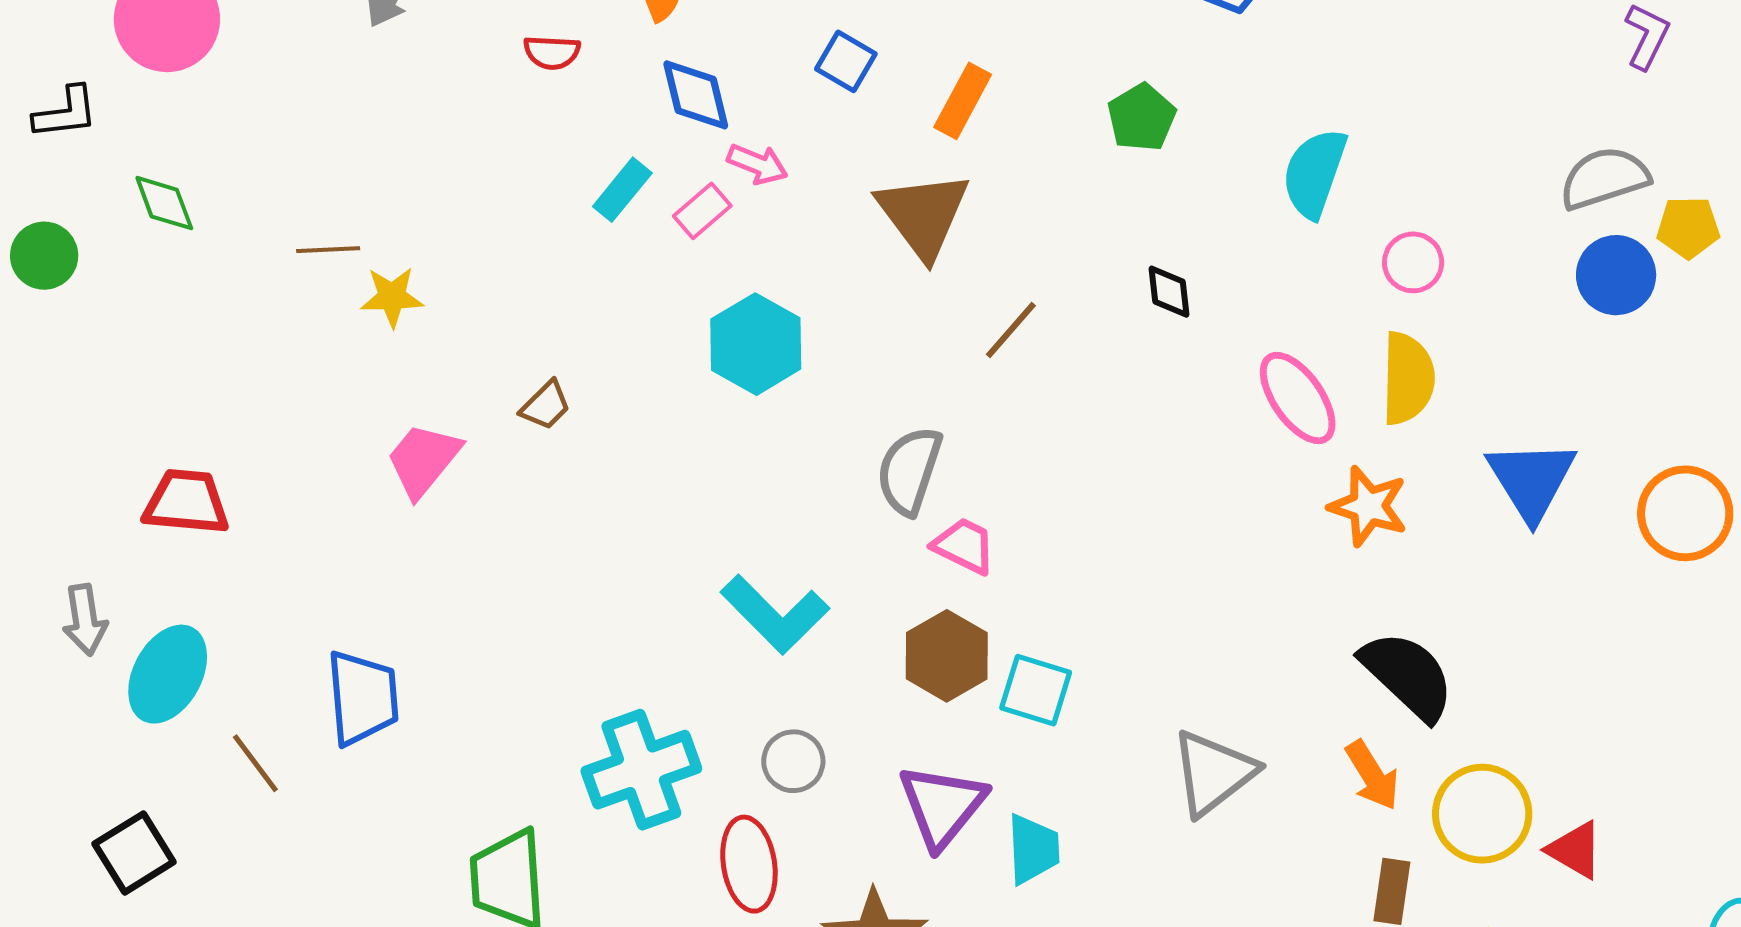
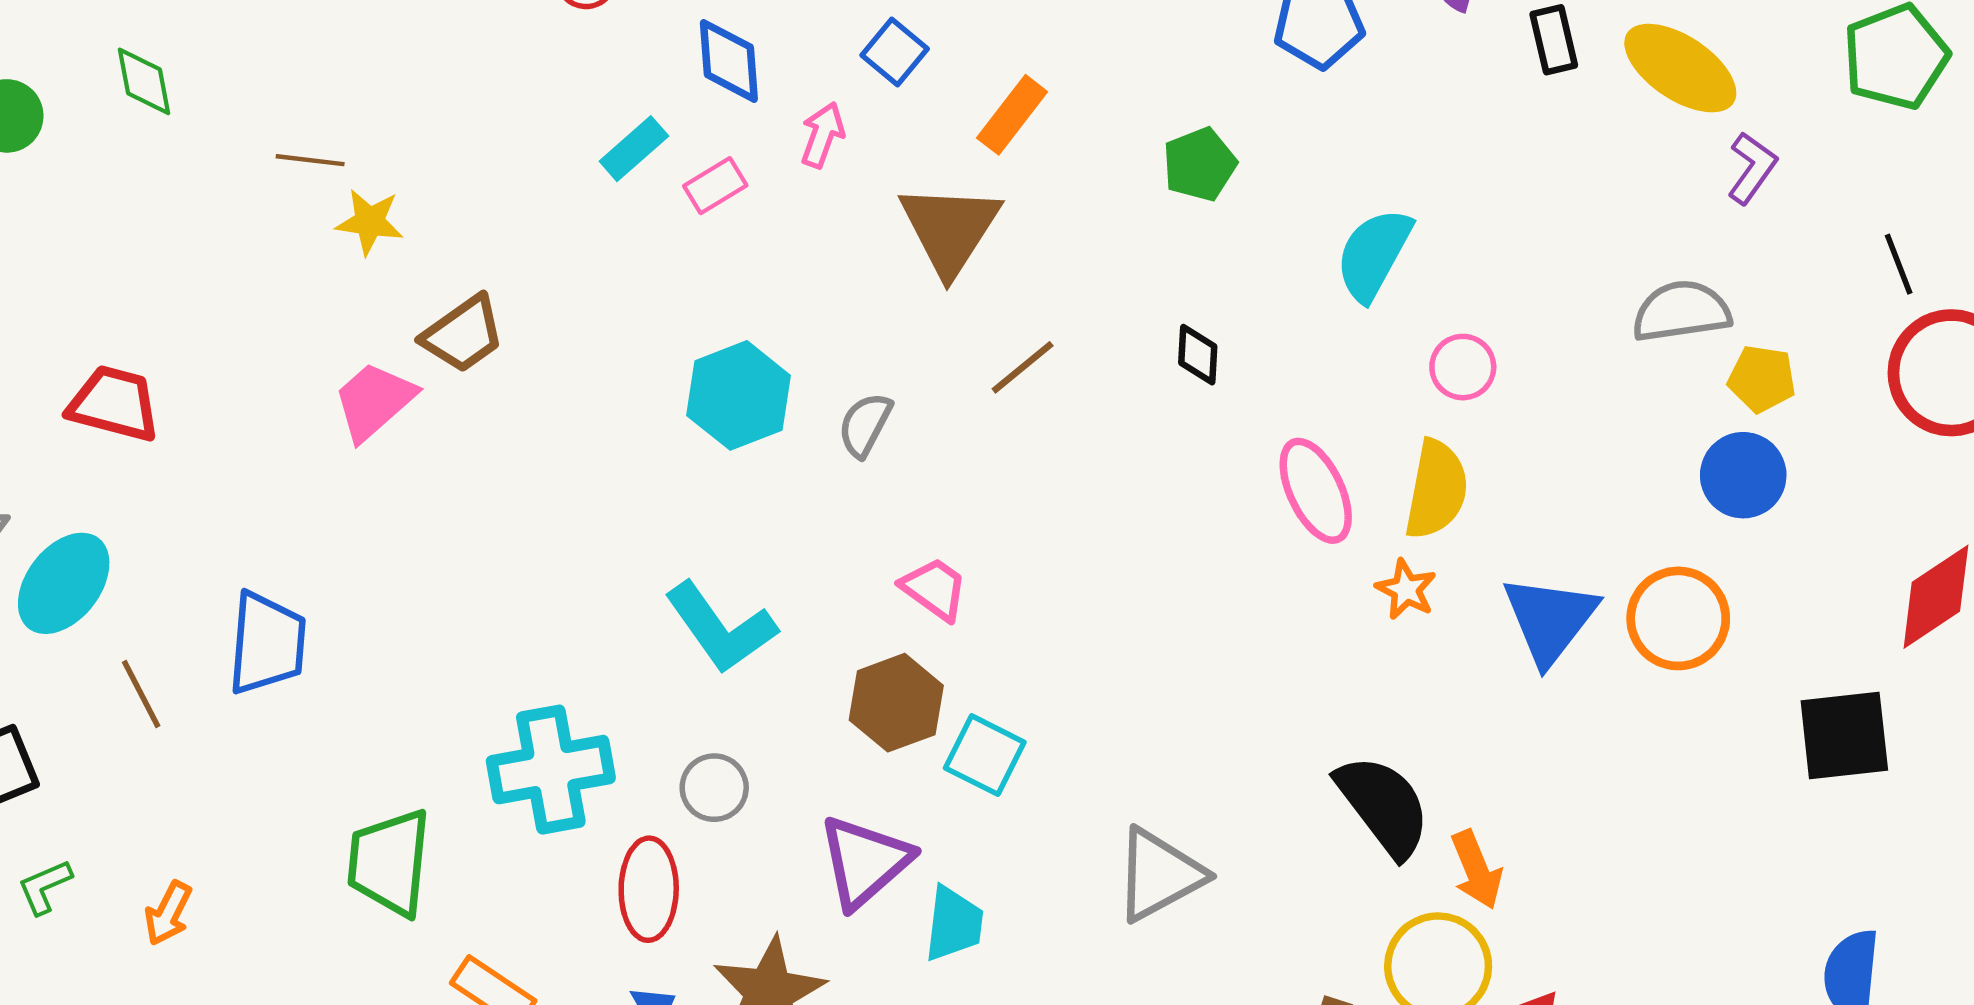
pink arrow: (757, 164) -> (822, 135), moved, turned -102
blue circle: (1616, 275) -> (1743, 475), moved
cyan hexagon: (756, 344) -> (739, 395), moved
brown trapezoid: (546, 405) -> (463, 334), moved, size x1.5
gray semicircle: (909, 471) -> (865, 425), moved, size x0.7
orange star: (1368, 506) -> (1406, 589), moved, size x0.7
orange circle: (1685, 513) -> (1678, 618), moved
orange arrow: (1372, 775) -> (1476, 870), moved

